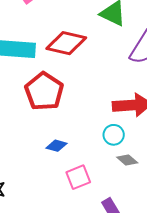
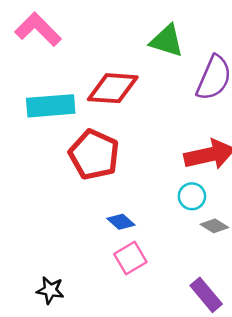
blue diamond: (56, 146) -> (121, 222), turned 35
pink square: (78, 177) -> (130, 258), moved

